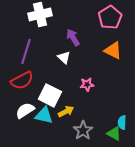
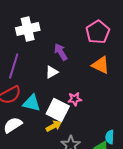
white triangle: (64, 57) -> (52, 72), turned 48
white square: (50, 95) -> (58, 110), moved
cyan triangle: (44, 115) -> (32, 103), moved

